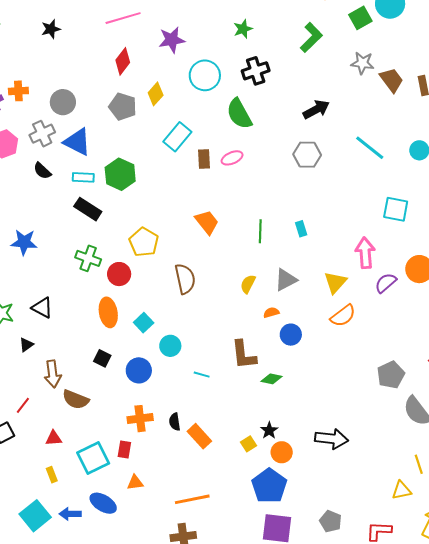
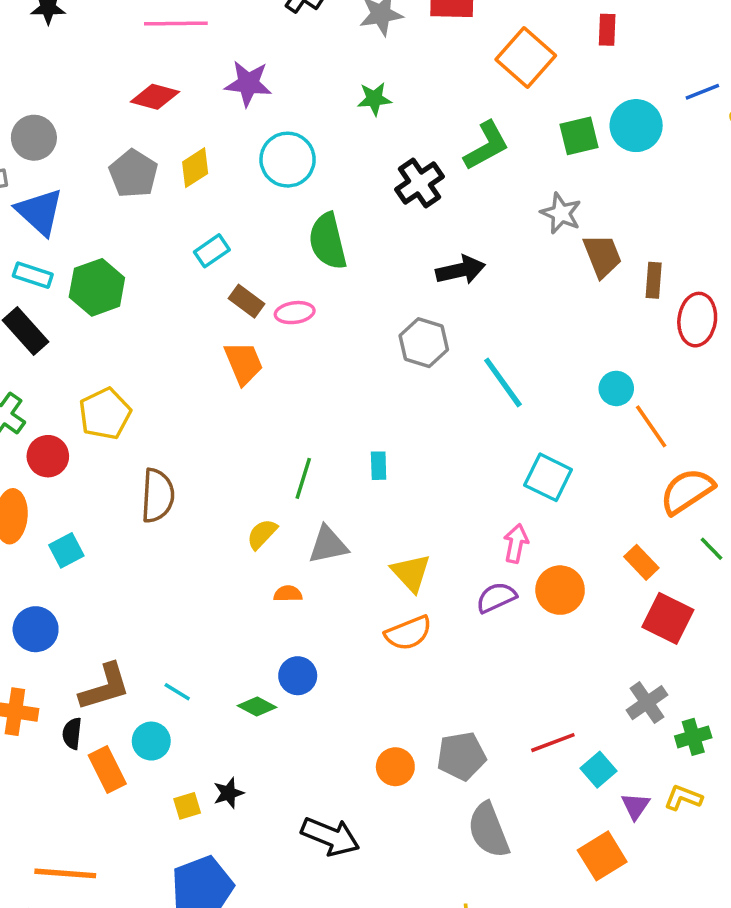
red diamond: (123, 61) -> (155, 97), turned 52
black cross: (256, 71) -> (419, 183), moved, turned -32
cyan rectangle: (177, 137) -> (212, 251), size x0.7
cyan line: (370, 148) -> (503, 382), moved
brown rectangle: (204, 159) -> (247, 301), turned -66
orange trapezoid: (207, 222) -> (243, 363), moved
green line: (260, 231) -> (303, 478), moved
pink arrow: (365, 253) -> (516, 544), moved, size x0.7
yellow triangle: (335, 282) -> (411, 573), turned -40
blue circle: (291, 335) -> (298, 676), moved
cyan circle: (170, 346) -> (151, 741), moved
brown L-shape: (244, 355) -> (105, 687), moved, turned -116
cyan line: (202, 375) -> (177, 692), moved
orange circle: (282, 452) -> (395, 767), moved

